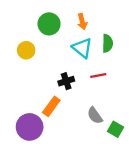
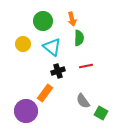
green semicircle: (107, 43) -> (79, 38), moved
cyan triangle: (82, 48) -> (52, 47), moved

